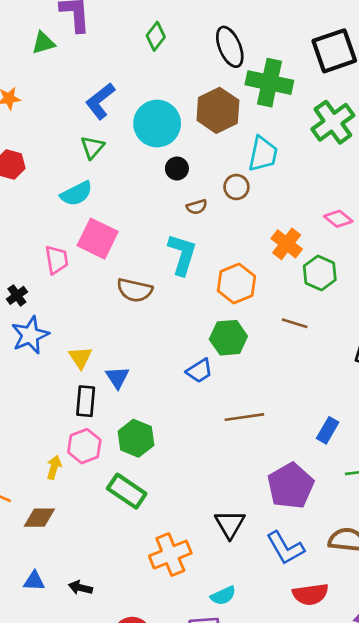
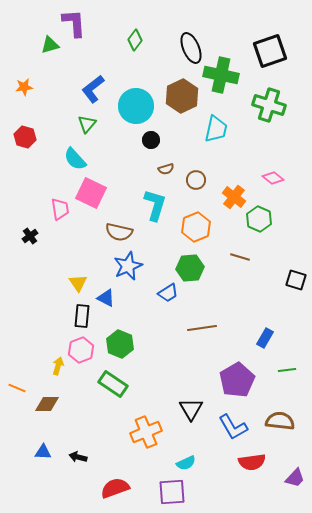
green cross: (333, 122) -> (269, 105), turned -36
brown circle: (236, 187) -> (196, 180), moved
cyan semicircle: (76, 194) -> (75, 159), turned 75
blue star: (30, 335) -> (128, 266), moved
blue triangle: (117, 377) -> (106, 298), turned -30

